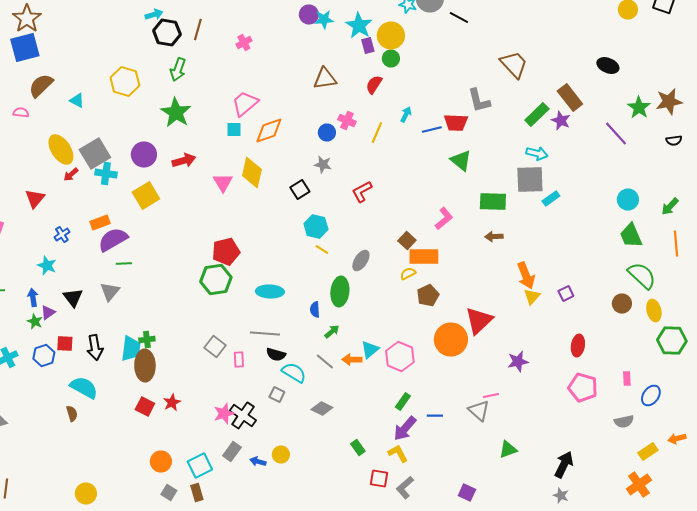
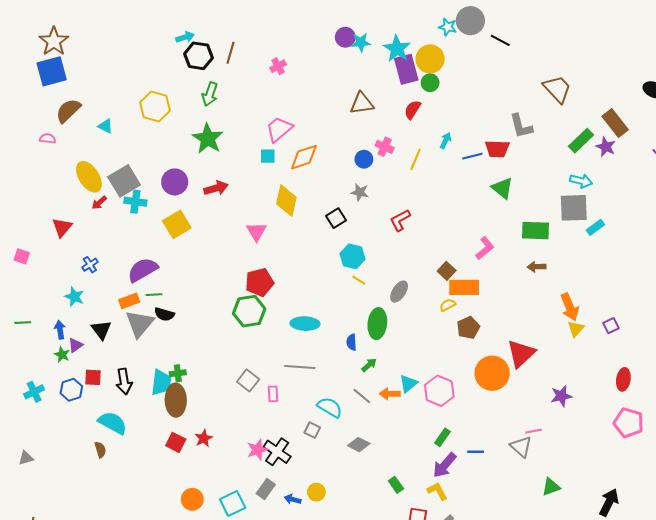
purple rectangle: (368, 46) -> (406, 69), size x1.8
pink triangle: (223, 182) -> (256, 232), moved
orange rectangle: (100, 222) -> (129, 301), moved
gray triangle: (110, 292) -> (140, 324), size x1.4
black semicircle: (276, 354) -> (164, 314), moved

